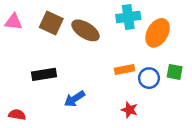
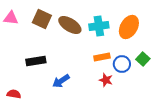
cyan cross: (128, 17) -> (99, 26), moved
green square: (175, 72) -> (143, 59), turned 32
red star: (129, 110) -> (106, 80), moved

